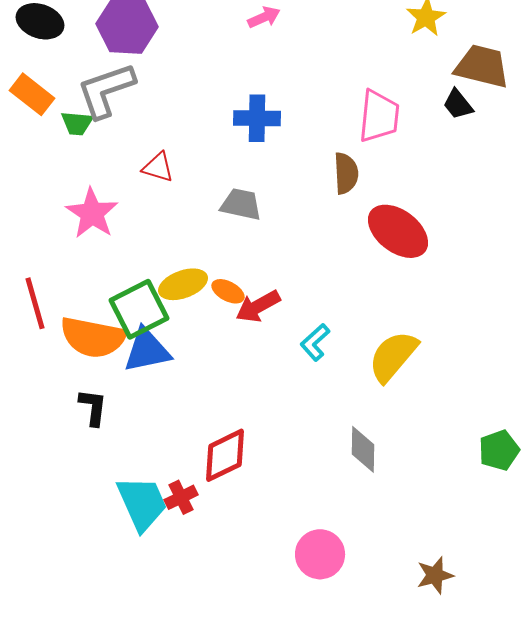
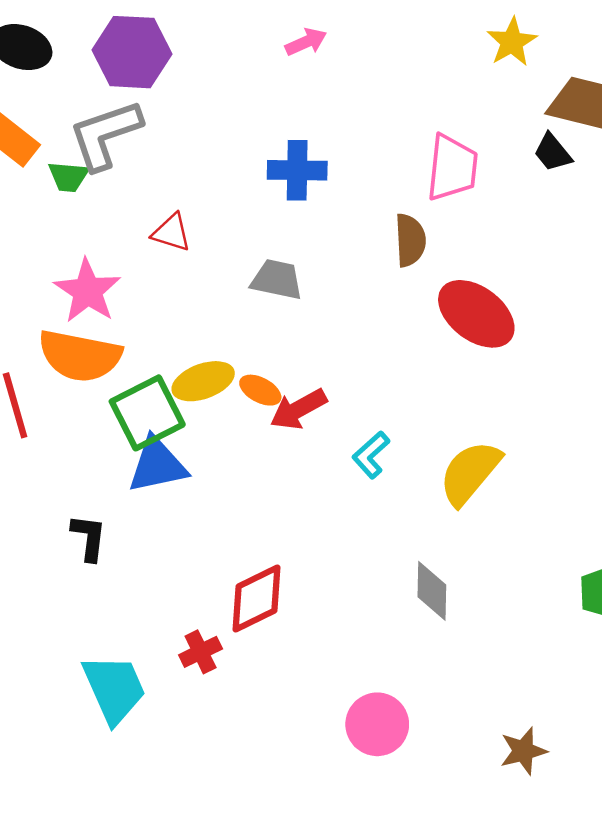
orange semicircle: (93, 337) -> (80, 356), moved
cyan trapezoid: (142, 503) -> (114, 689), moved

